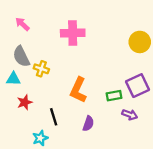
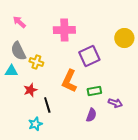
purple square: (138, 86) -> (89, 56), moved
green rectangle: (114, 96) -> (94, 91), moved
red star: (25, 102) -> (30, 90), moved
purple semicircle: (88, 124) -> (91, 115), moved

